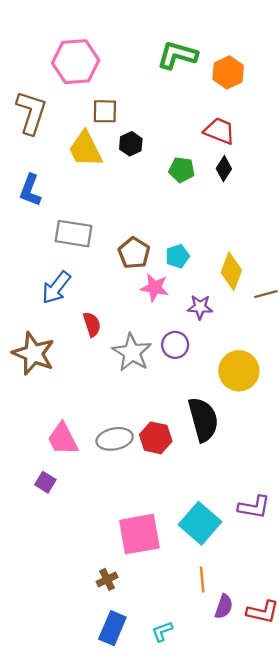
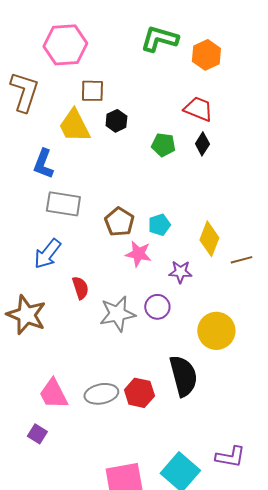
blue L-shape: (30, 190) -> (43, 164), moved
gray star: (132, 352) -> (117, 314), turned 30

